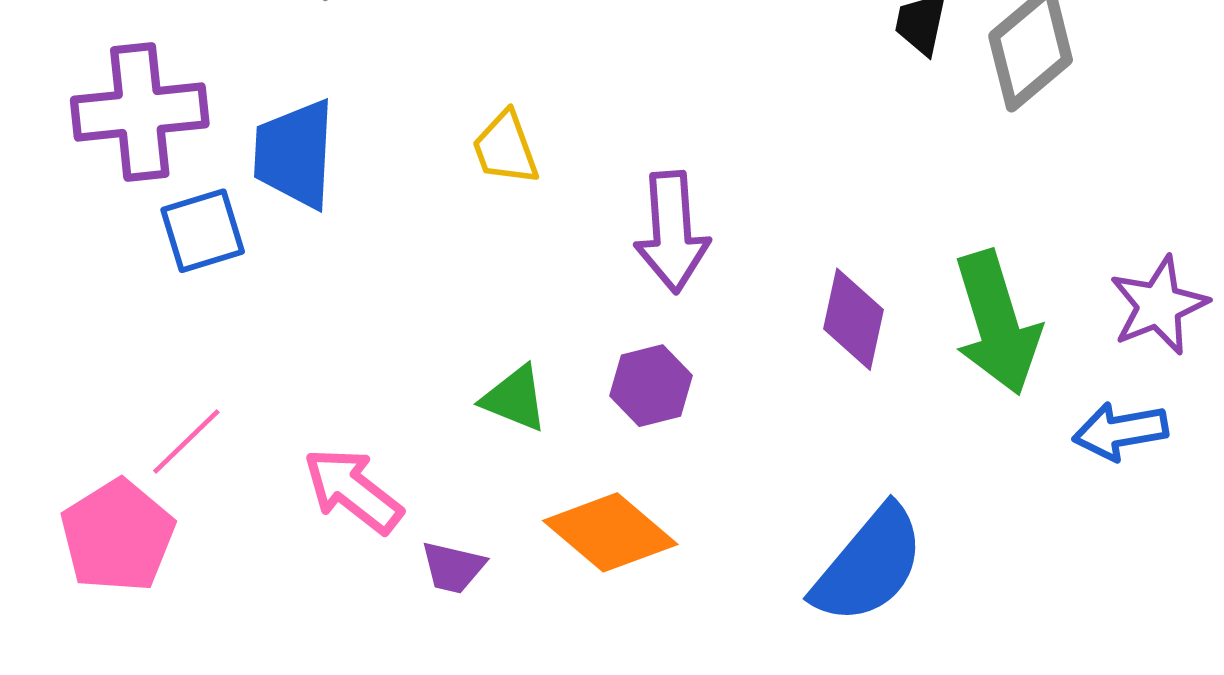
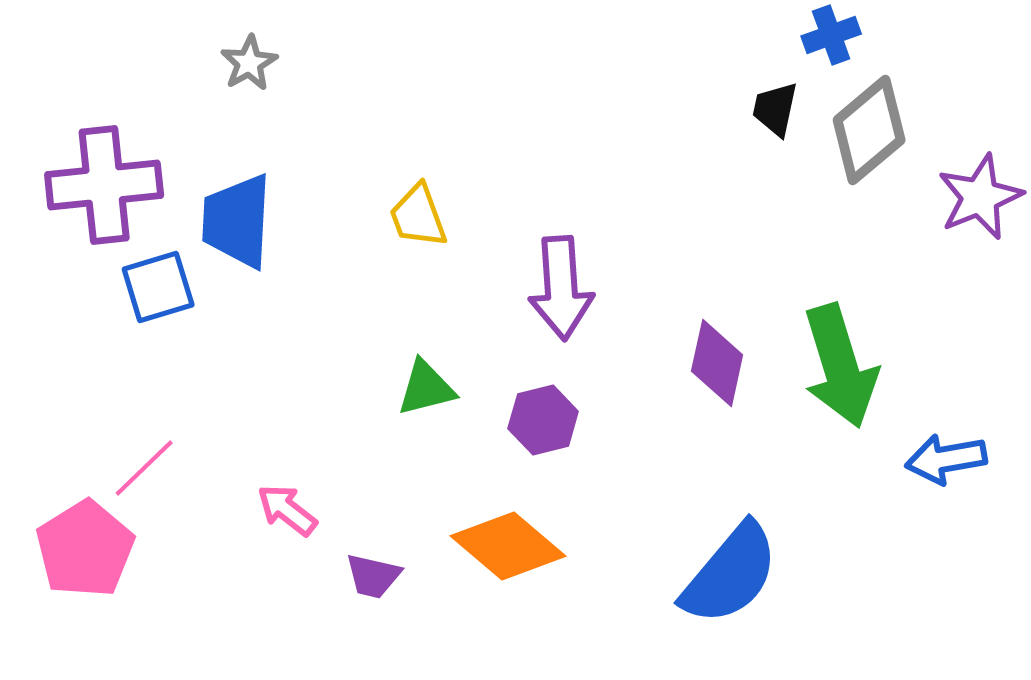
purple star: (1159, 305) -> (980, 197), moved
green triangle: (515, 398) -> (426, 388), moved, turned -36
pink arrow: (353, 490) -> (287, 510), size x0.7

